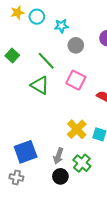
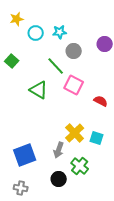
cyan circle: (37, 17) -> (36, 33), moved
green line: (46, 61) -> (56, 66), moved
gray arrow: (58, 156) -> (59, 150), moved
gray cross: (16, 177) -> (21, 188), moved

